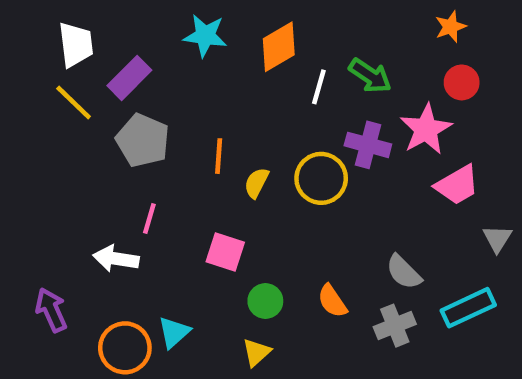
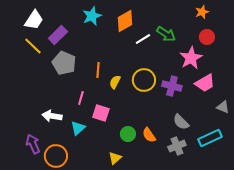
cyan star: (205, 36) -> (92, 16), turned -30
white trapezoid: (76, 45) -> (34, 20), turned 40
white line: (319, 87) -> (143, 39), turned 42
purple cross: (368, 145) -> (172, 86), moved
pink line: (149, 218) -> (81, 98), moved
gray triangle: (497, 239) -> (223, 107), turned -40
green circle: (265, 301) -> (128, 134), moved
purple arrow: (51, 310) -> (33, 144), moved
cyan triangle: (174, 332) -> (78, 128), moved

